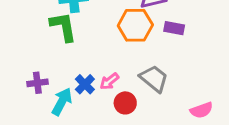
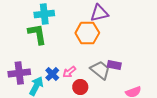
purple rectangle: (174, 28) -> (114, 65), moved
purple cross: (37, 83) -> (19, 73), size x1.5

